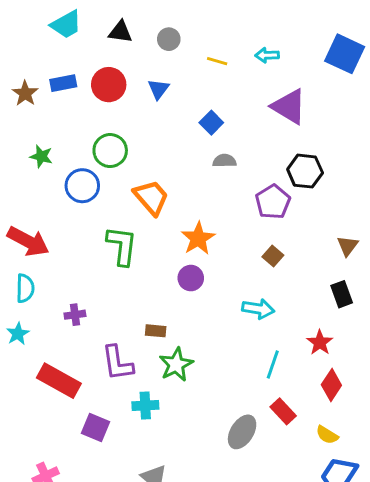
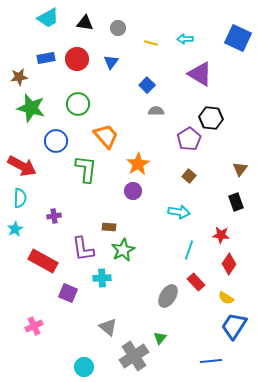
brown star: (25, 93) -> (19, 77), moved, turned 30
green star: (41, 156) -> (31, 108), size x1.8
blue circle: (82, 186) -> (56, 141), moved
red star: (320, 343) -> (221, 235), turned -30

